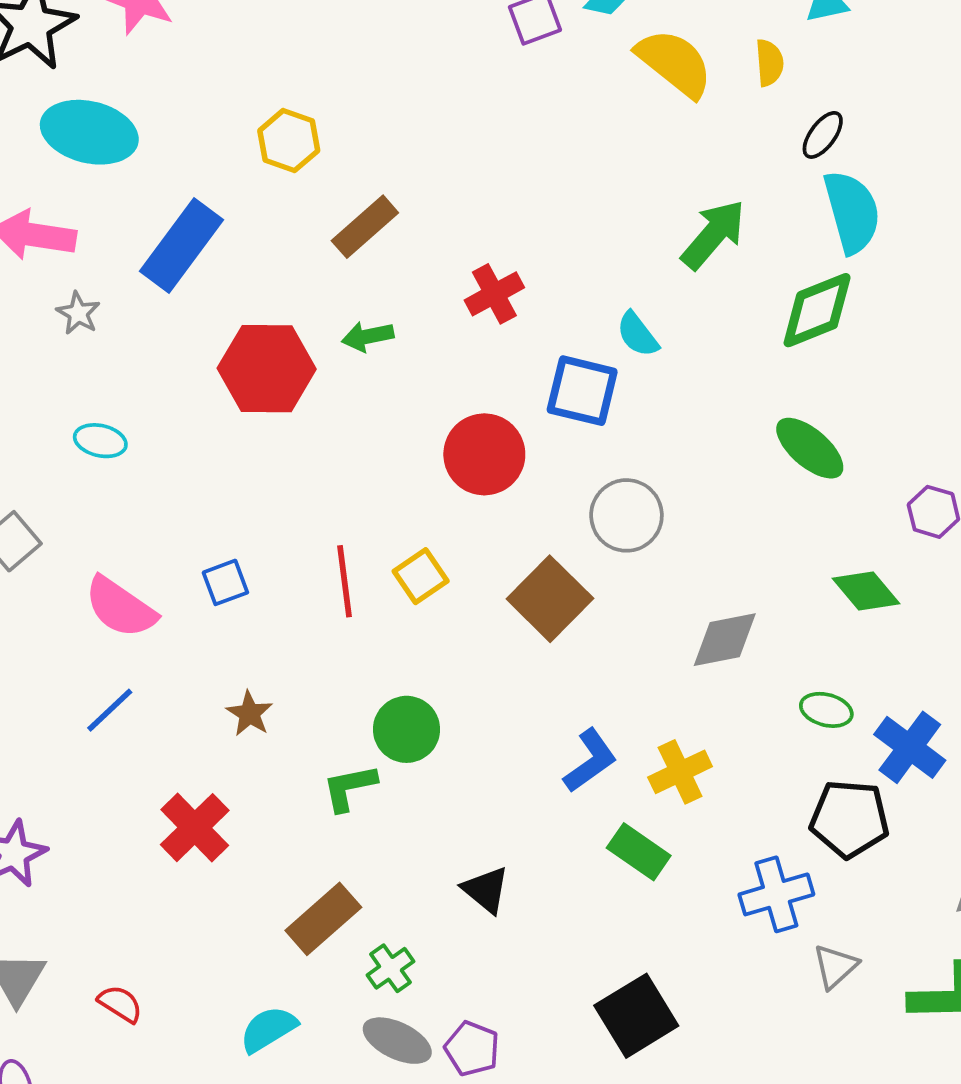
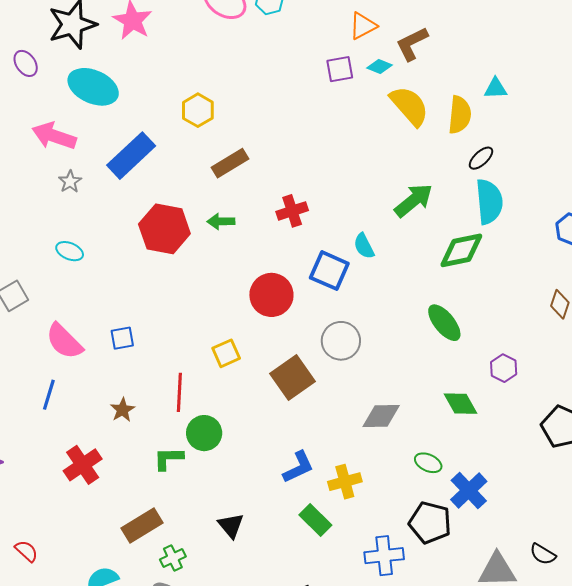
yellow semicircle: (769, 63) -> (460, 115), size x1.5
red line: (344, 581) -> (179, 392), moved
blue line: (110, 710) -> (49, 395), turned -40

